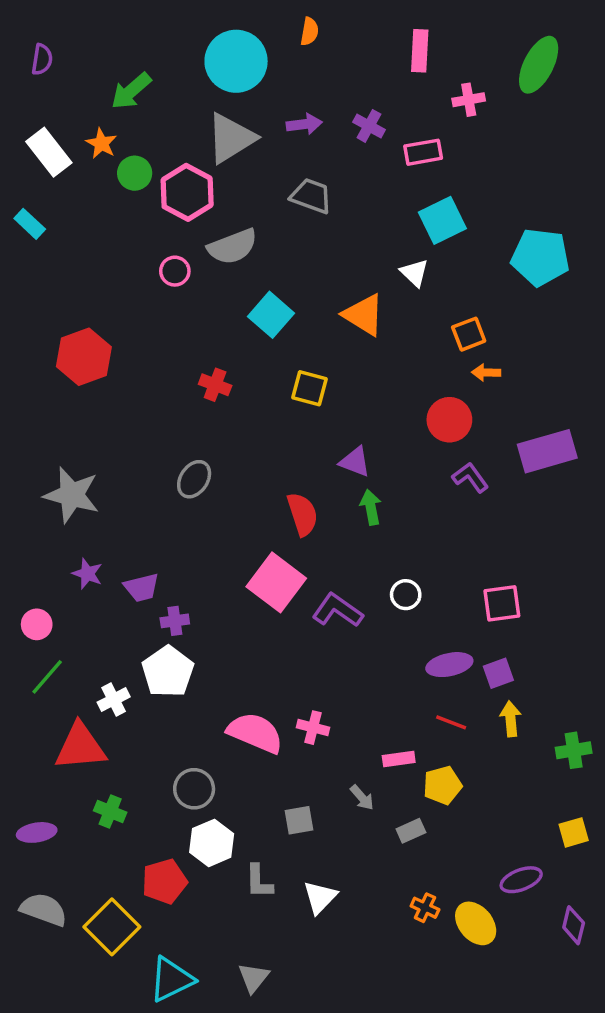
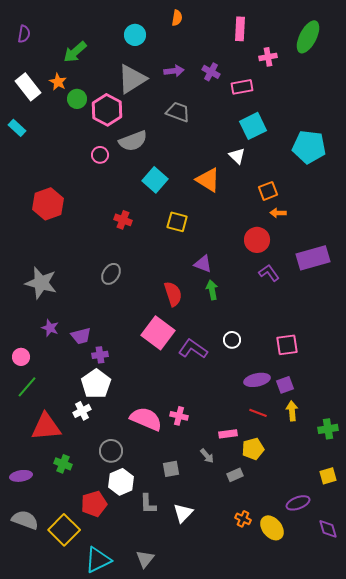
cyan circle: (236, 61) -> (135, 35), size x0.6
white cross: (114, 700) -> (82, 411), moved
purple diamond: (574, 925) -> (328, 529), turned -30

